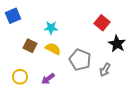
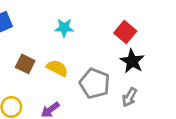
cyan star: (51, 28) -> (64, 28), moved
black star: (117, 44) -> (132, 61), moved

